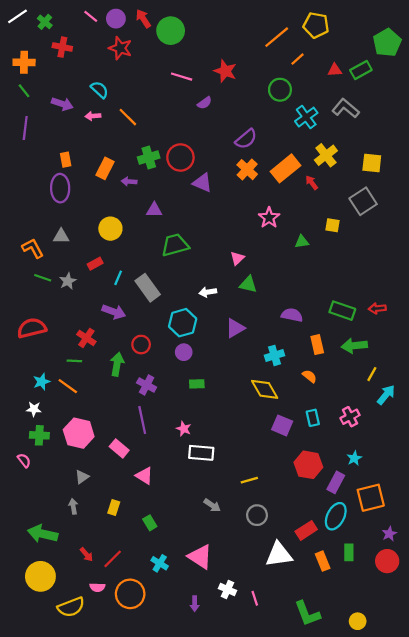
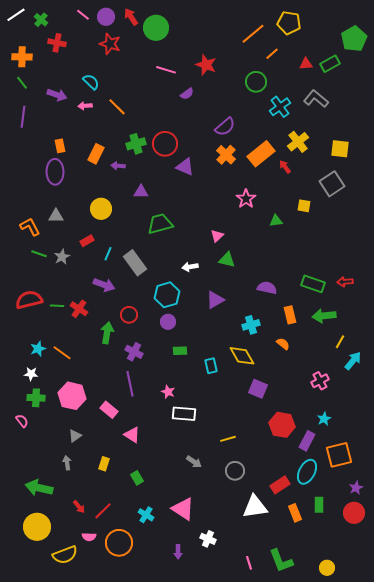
green line: (74, 361) -> (57, 306), moved
cyan rectangle: (313, 418) -> (211, 366), moved
pink line: (255, 598) -> (249, 563), moved

